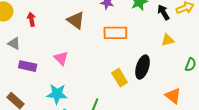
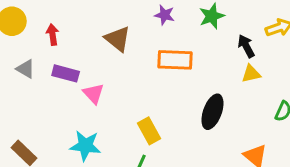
black arrow: (163, 12) -> (246, 46), moved
purple rectangle: (28, 66) -> (66, 73), moved
yellow rectangle: (120, 78) -> (149, 131), moved

